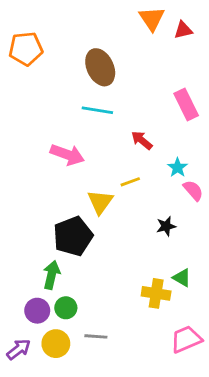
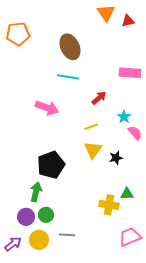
pink rectangle: (186, 105) -> (130, 73), turned -60
red arrow: (142, 140) -> (99, 98), turned 98
yellow triangle: (100, 202) -> (93, 150), moved
green triangle: (182, 278) -> (127, 194), turned -32

